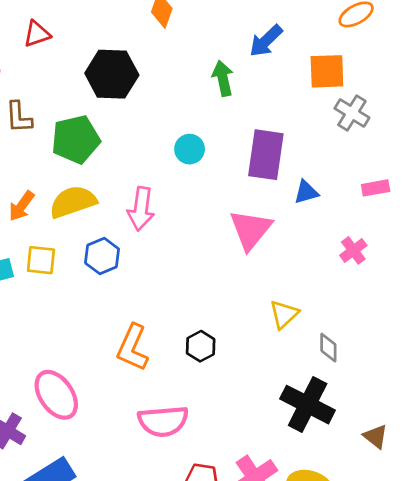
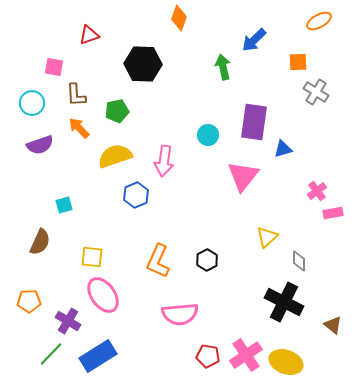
orange square: (327, 71) -> (298, 62), size x0.7
green pentagon: (76, 139) -> (117, 111), size x0.7
cyan circle: (190, 149) -> (208, 135), moved
pink rectangle: (376, 188) -> (333, 213), moved
orange arrow: (22, 206) -> (79, 128), moved, turned 100
yellow square: (41, 260) -> (92, 257), moved

